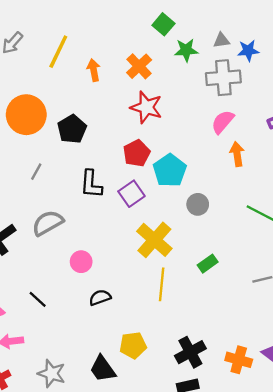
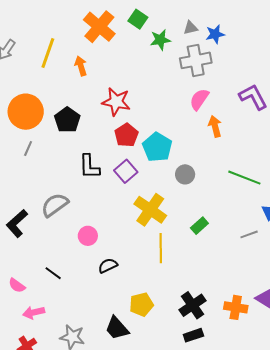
orange cross: (139, 66) -> (99, 27), moved, size x1.4
red star: (146, 107) -> (116, 102), moved
gray line: (36, 172) -> (28, 148), moved

